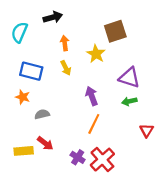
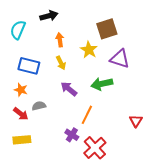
purple triangle: (129, 78) -> (120, 59), moved
purple arrow: (92, 96) -> (69, 89), moved, turned -30
green arrow: (129, 101) -> (102, 84), moved, size x1.5
red arrow: (45, 143) -> (21, 114), moved
purple cross: (78, 157) -> (72, 135), moved

